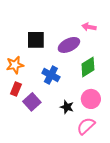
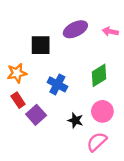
pink arrow: (89, 27) -> (110, 32), moved
purple ellipse: (69, 45) -> (75, 29), moved
red rectangle: (16, 89) -> (18, 100), turned -56

